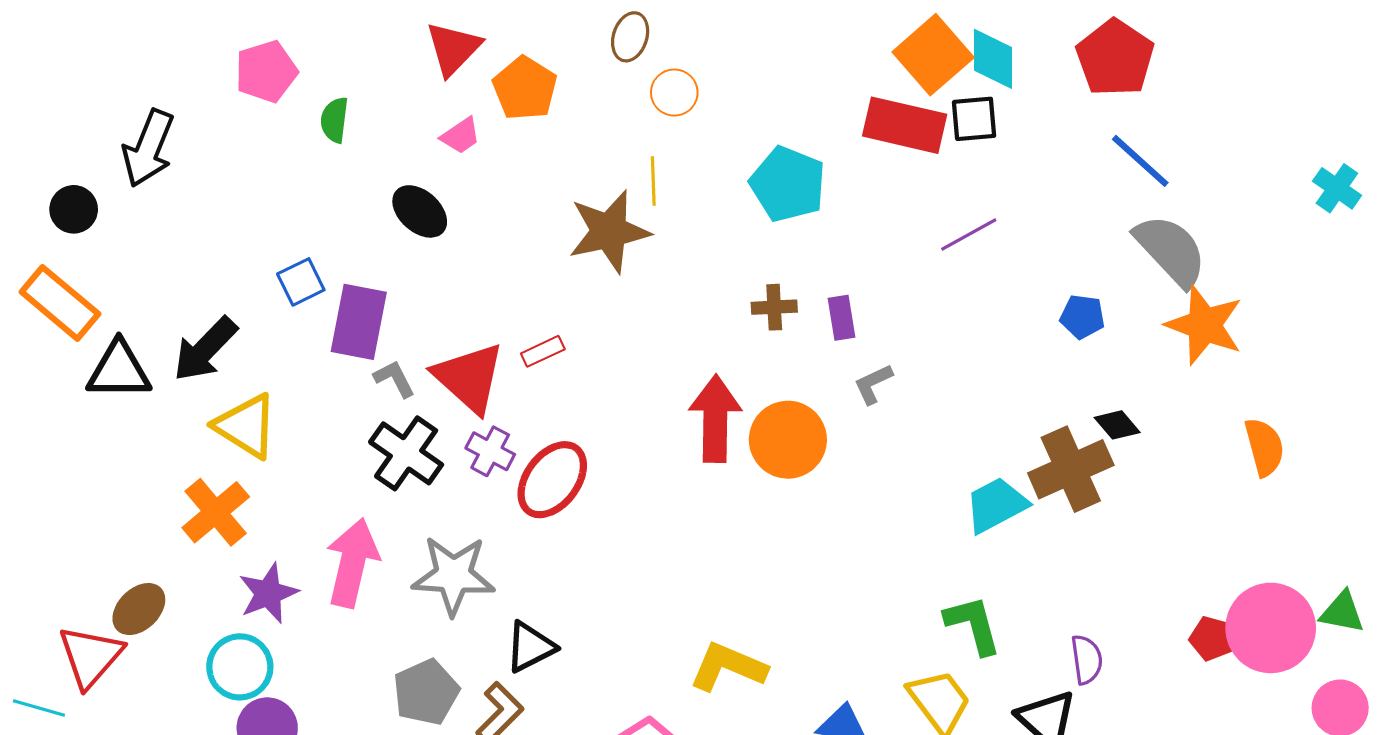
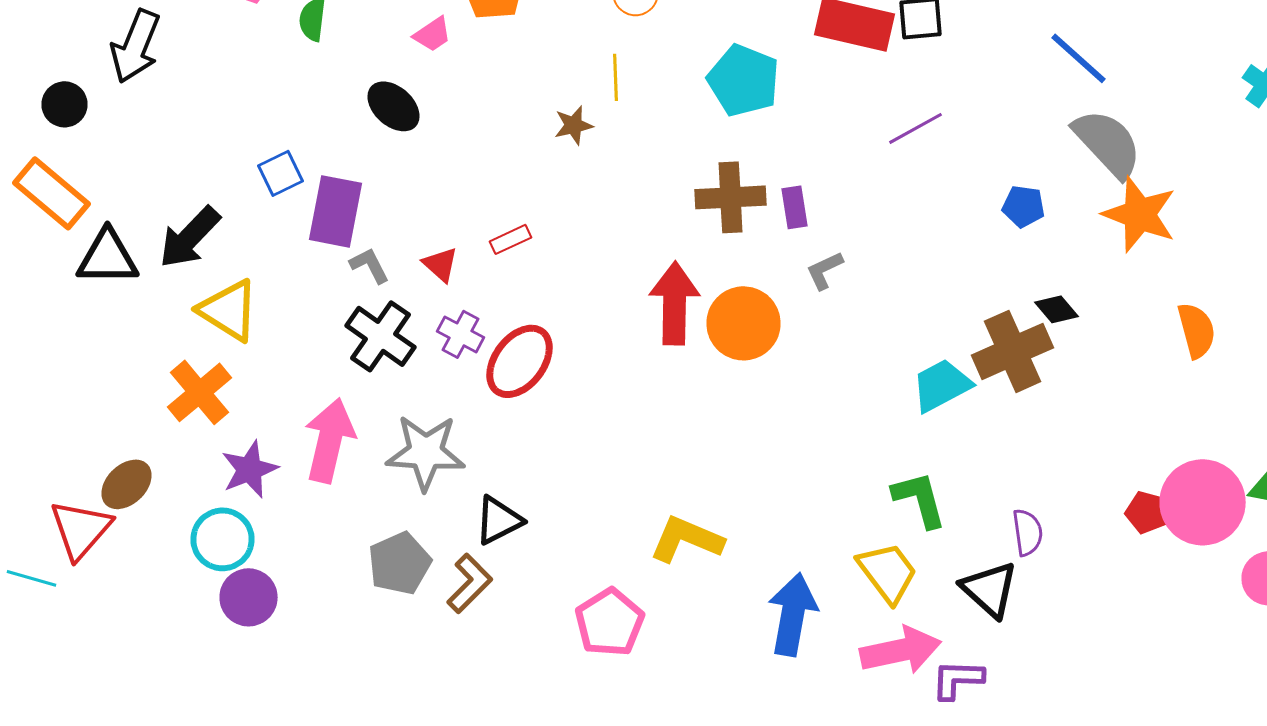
brown star: (609, 231) -> (574, 125), size x0.5
brown cross: (774, 307) -> (730, 197), size x1.6
red triangle: (469, 378) -> (440, 264), size x0.5

